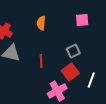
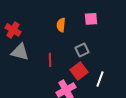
orange semicircle: (41, 23) -> (61, 25), moved

